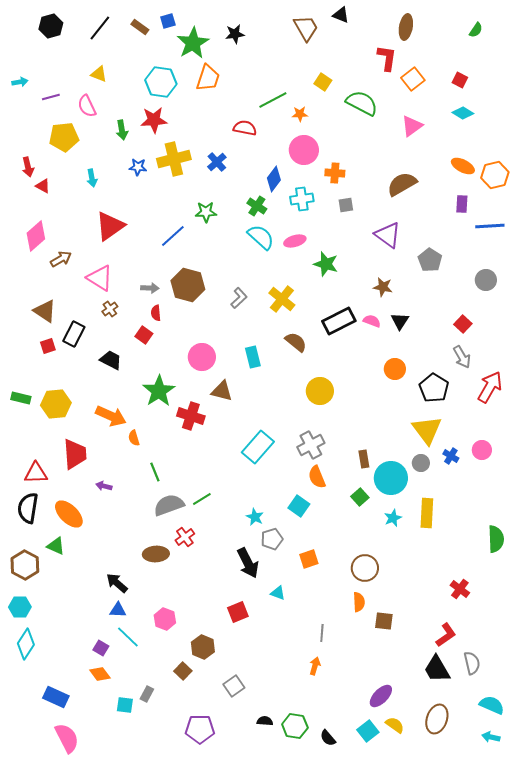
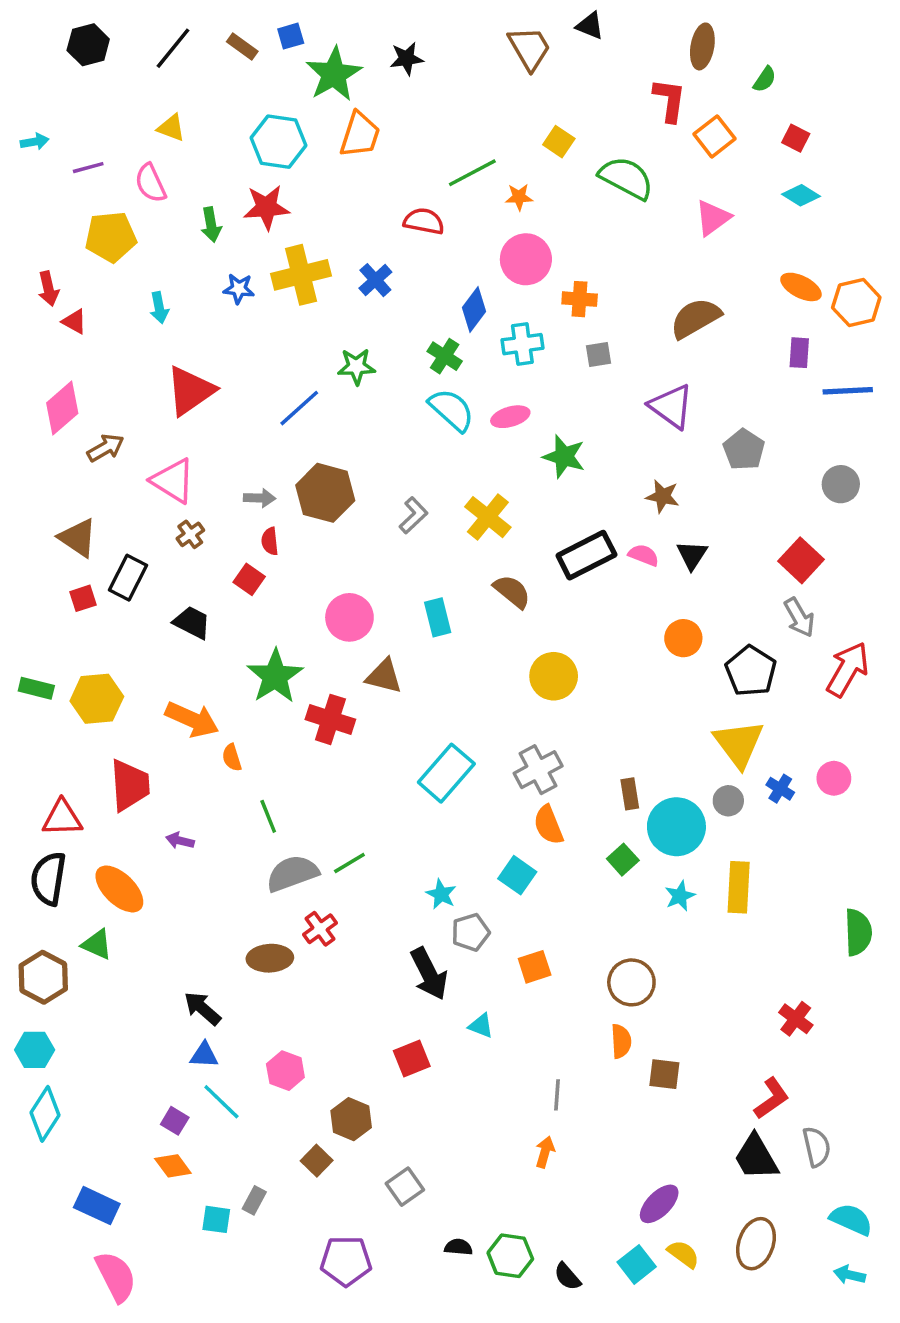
green semicircle: (476, 30) -> (765, 79), moved
red square: (463, 324) -> (801, 560), size x1.4

